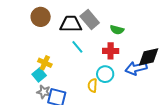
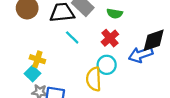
red cross: (111, 51) -> (110, 38), turned -35
yellow semicircle: (92, 85) -> (94, 79), size x1.5

